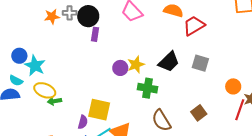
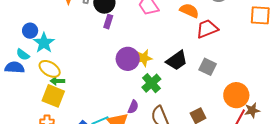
purple circle: (120, 68) -> (128, 59), size x1.5
orange circle: (233, 86) -> (236, 95), size x1.6
green cross: (148, 88) -> (151, 83), turned 30
yellow square: (99, 110) -> (53, 96), moved
purple semicircle: (83, 122) -> (133, 107), moved

